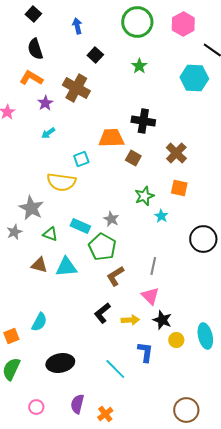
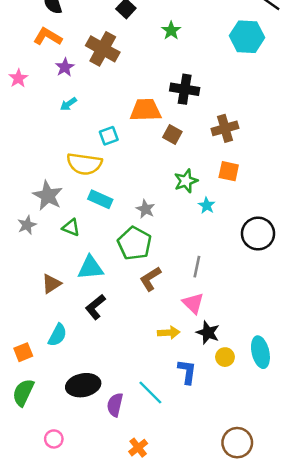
green star: (139, 66) -> (171, 31), moved
brown cross: (176, 153) -> (225, 128), turned 30
cyan rectangle: (80, 226) -> (100, 199), moved
brown triangle: (39, 265) -> (51, 284), moved, turned -48
black L-shape: (102, 313) -> (95, 307), moved
purple semicircle: (77, 404) -> (115, 405), moved

